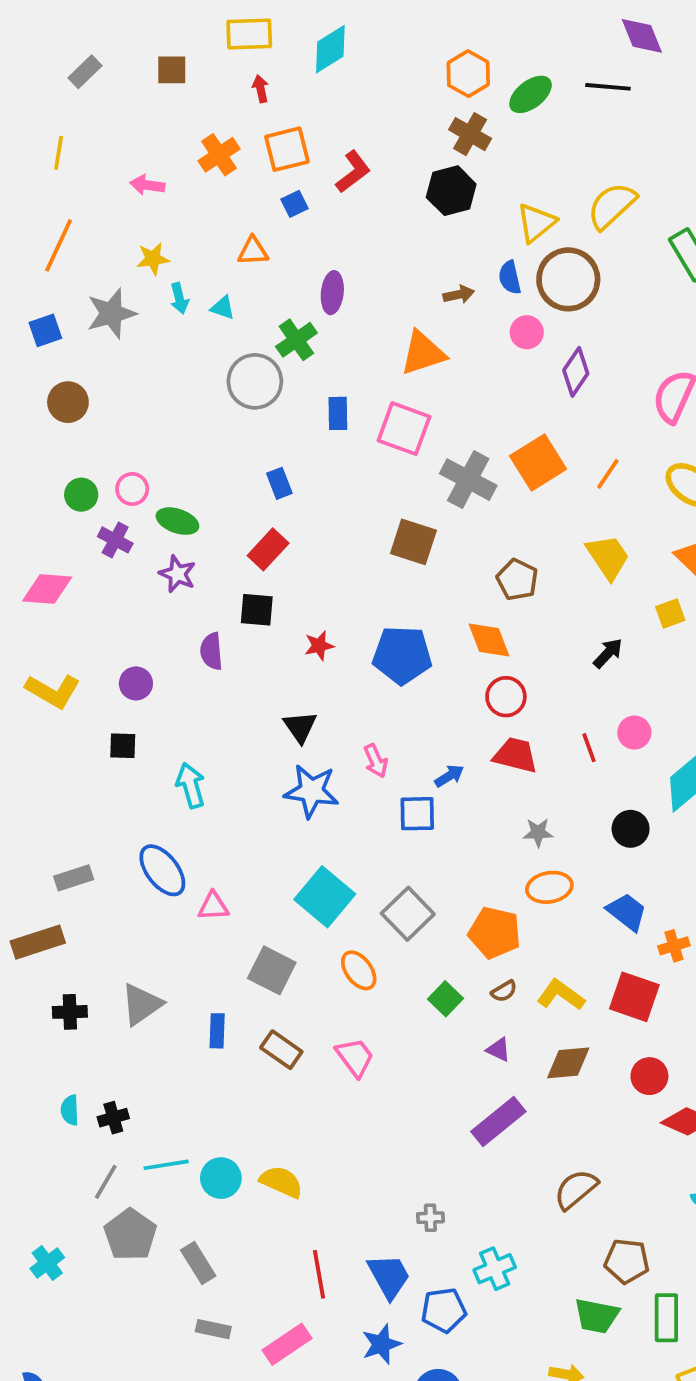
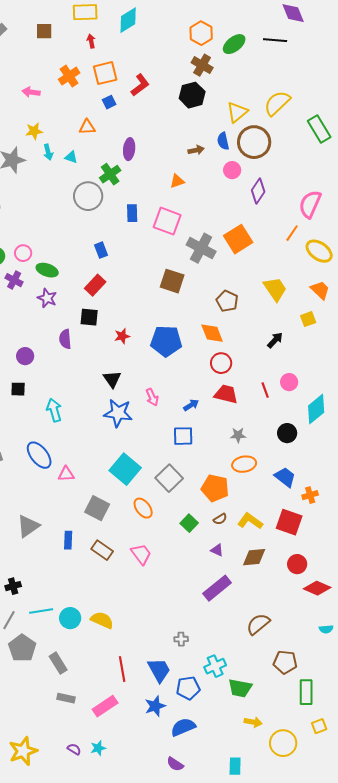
orange triangle: (423, 353) -> (177, 181), size x0.6
orange line: (608, 474) -> (292, 233), moved
blue square: (417, 814) -> (183, 436), moved
green trapezoid: (597, 1316) -> (240, 688), moved

